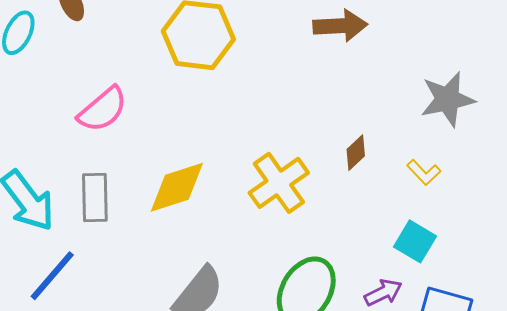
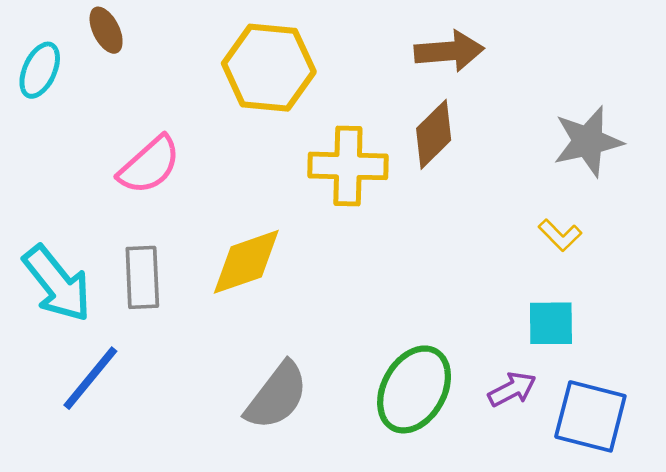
brown diamond: (356, 153) -> (434, 134), moved, size x1.5
yellow cross: (279, 183) -> (348, 166), moved, turned 38
cyan square: (415, 241) -> (551, 323), turned -30

